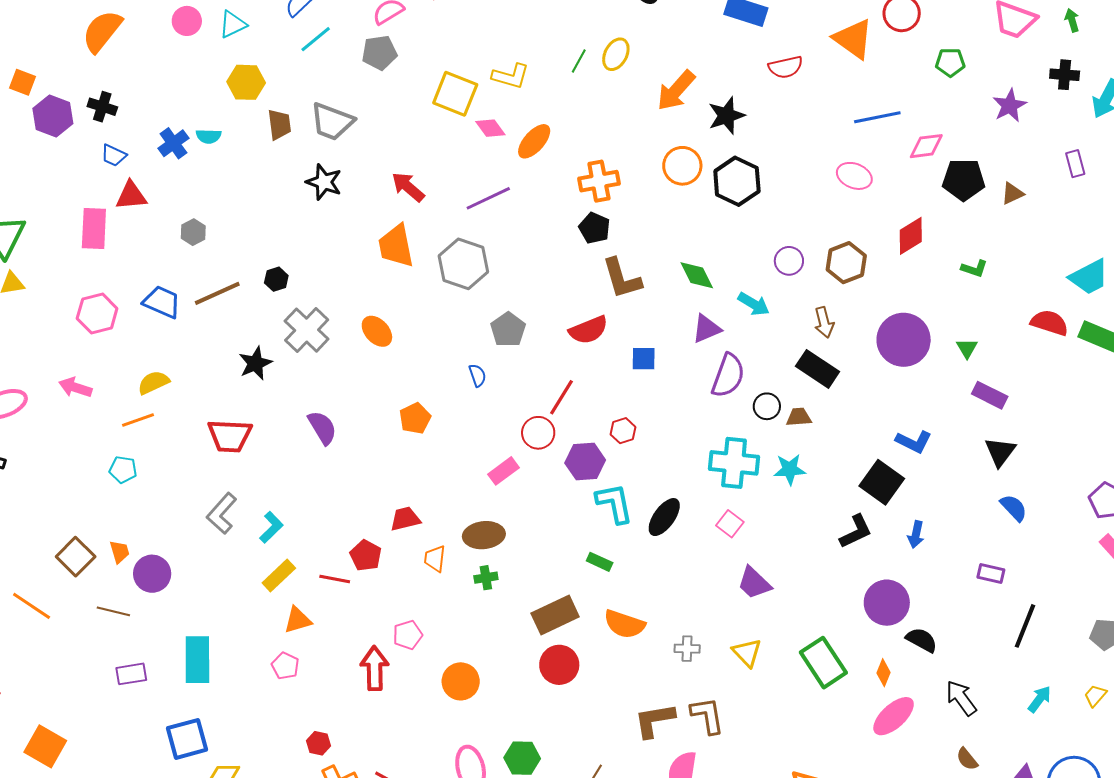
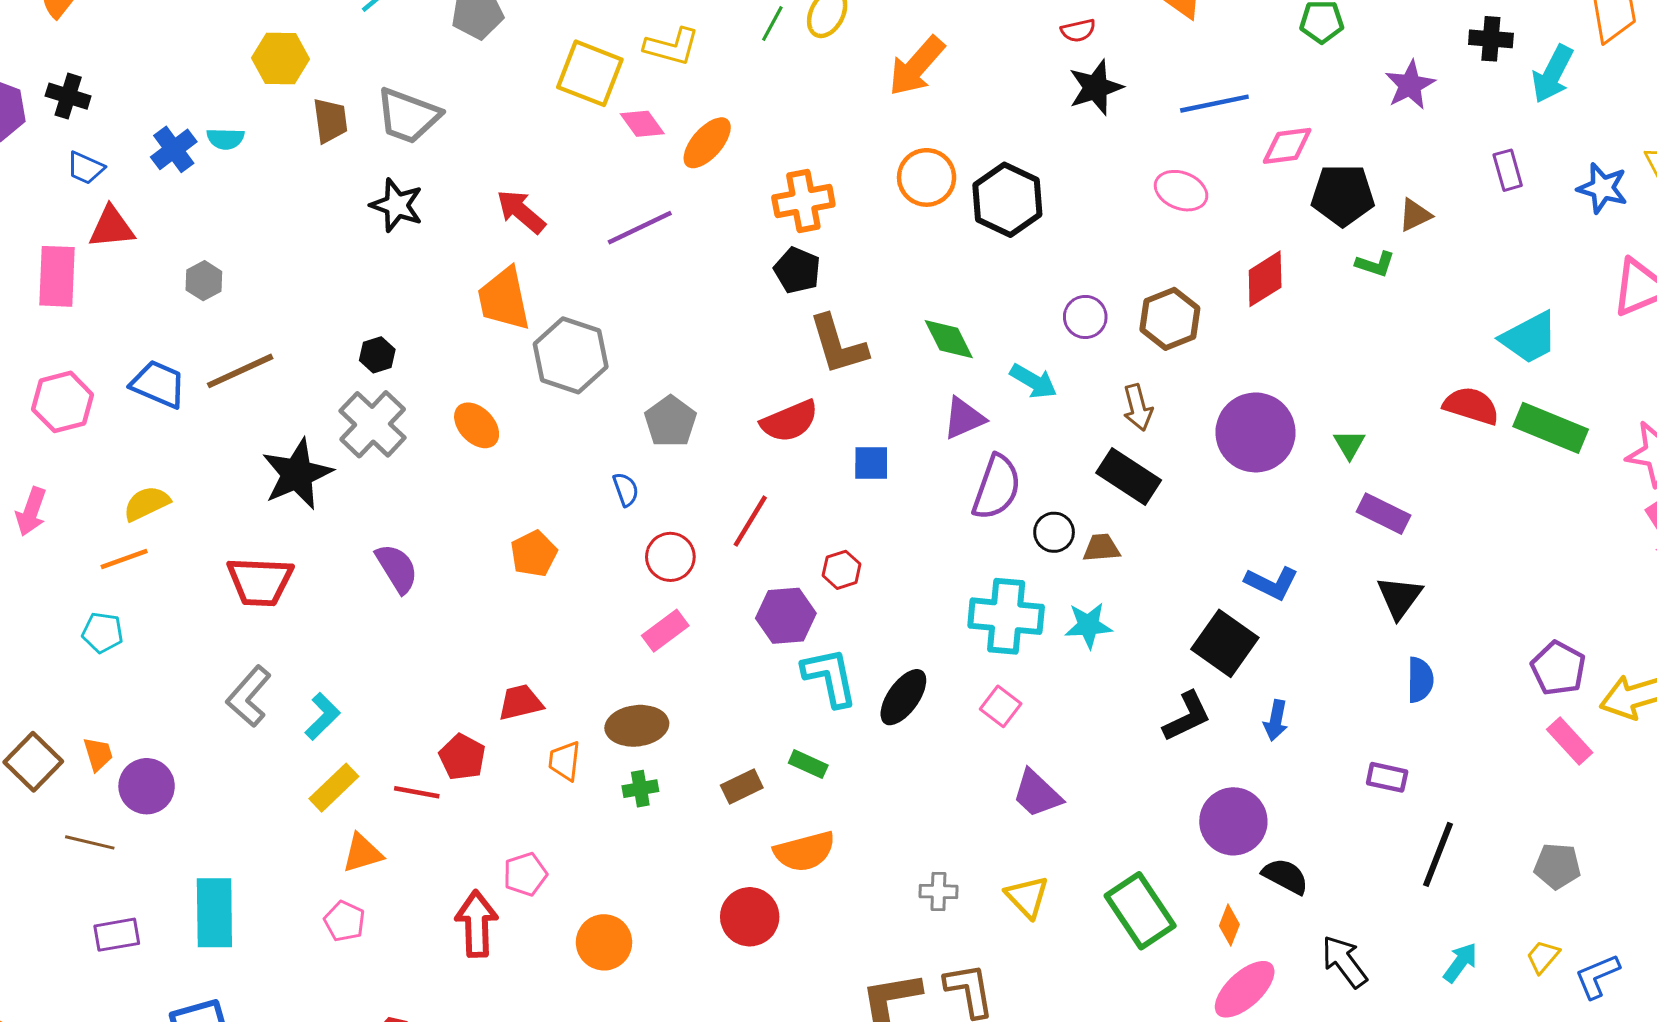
red semicircle: (786, 67) -> (1078, 30), size x0.7
black star: (726, 116) -> (1096, 87), moved
gray hexagon: (463, 264) -> (571, 355), moved
green L-shape: (974, 269) -> (1375, 264), moved
black hexagon: (276, 279) -> (377, 355), moved
black star: (255, 363) -> (297, 474), size x1.4
pink arrow: (75, 387) -> (31, 512), turned -88
red circle: (538, 433) -> (670, 557), moved
blue semicircle: (1014, 508) -> (1420, 680), turned 44
brown rectangle: (555, 615) -> (742, 786), moved, size x0.6
orange semicircle: (624, 624) -> (805, 851), moved, turned -33

